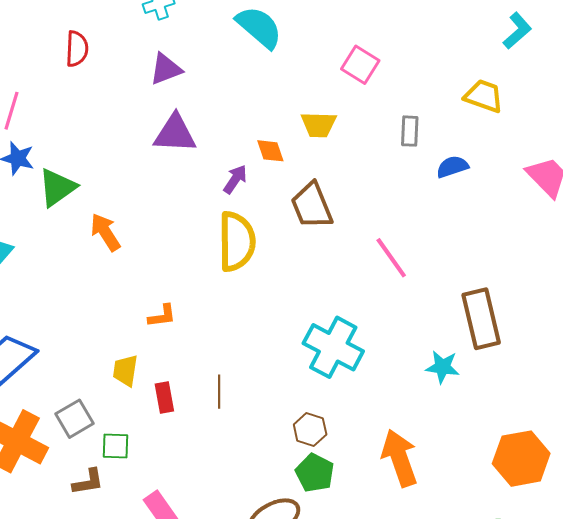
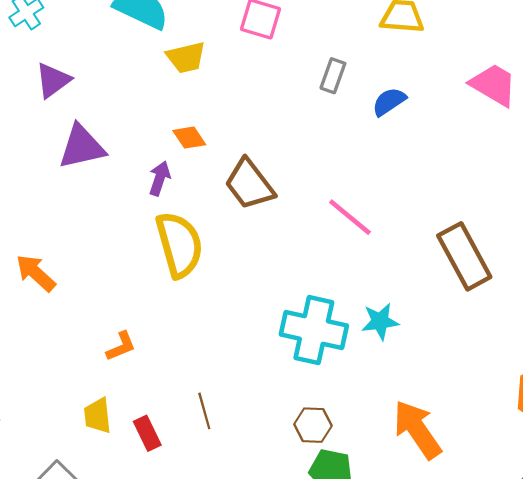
yellow trapezoid: (319, 125) -> (186, 57), moved
gray rectangle: (410, 131) -> (333, 76), turned 32
cyan star: (442, 367) -> (380, 321), moved

